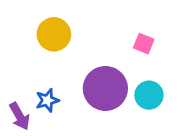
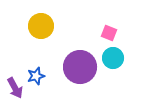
cyan circle: (149, 95) -> (113, 58), moved

